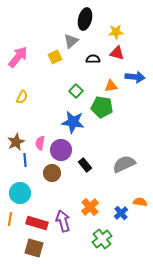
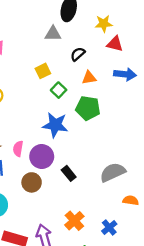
gray triangle: (71, 41) -> (53, 34), turned 42
red triangle: (117, 53) -> (115, 44), moved
yellow square: (55, 57) -> (43, 71), moved
black semicircle: (93, 59) -> (78, 54), turned -40
orange triangle: (111, 86) -> (89, 78), moved
orange semicircle: (140, 202) -> (131, 200), moved

